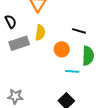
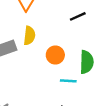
black line: (79, 31) -> (78, 16), moved, turned -40

